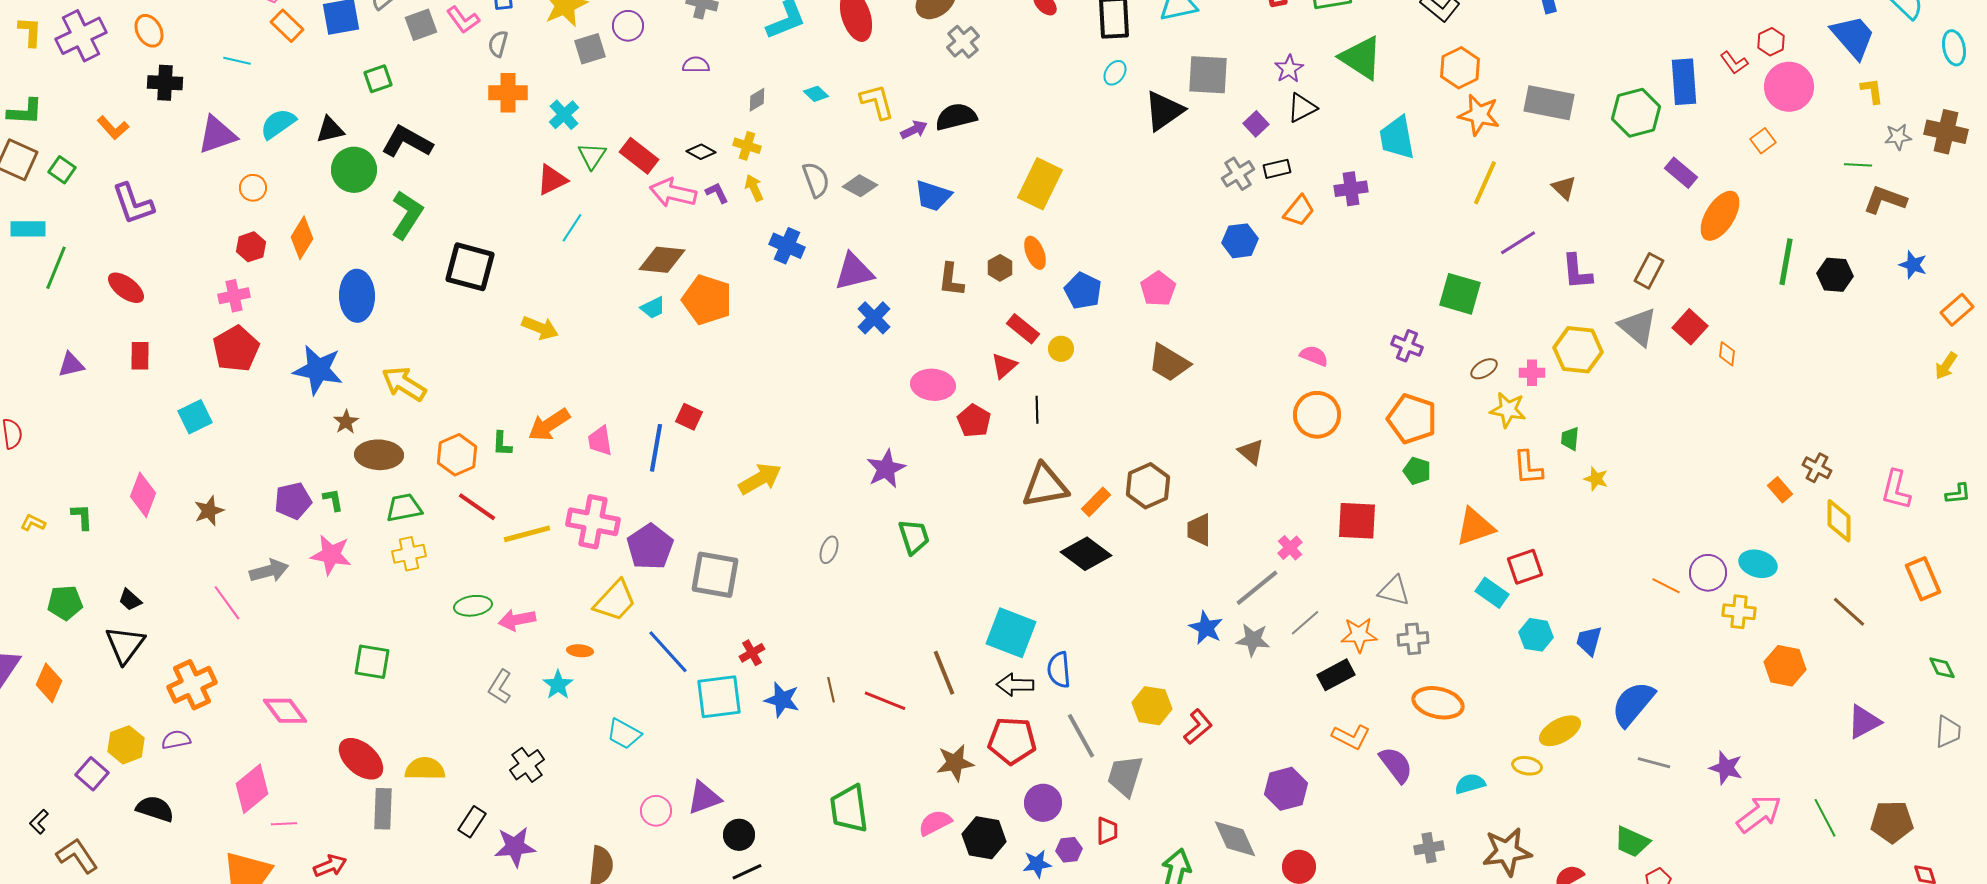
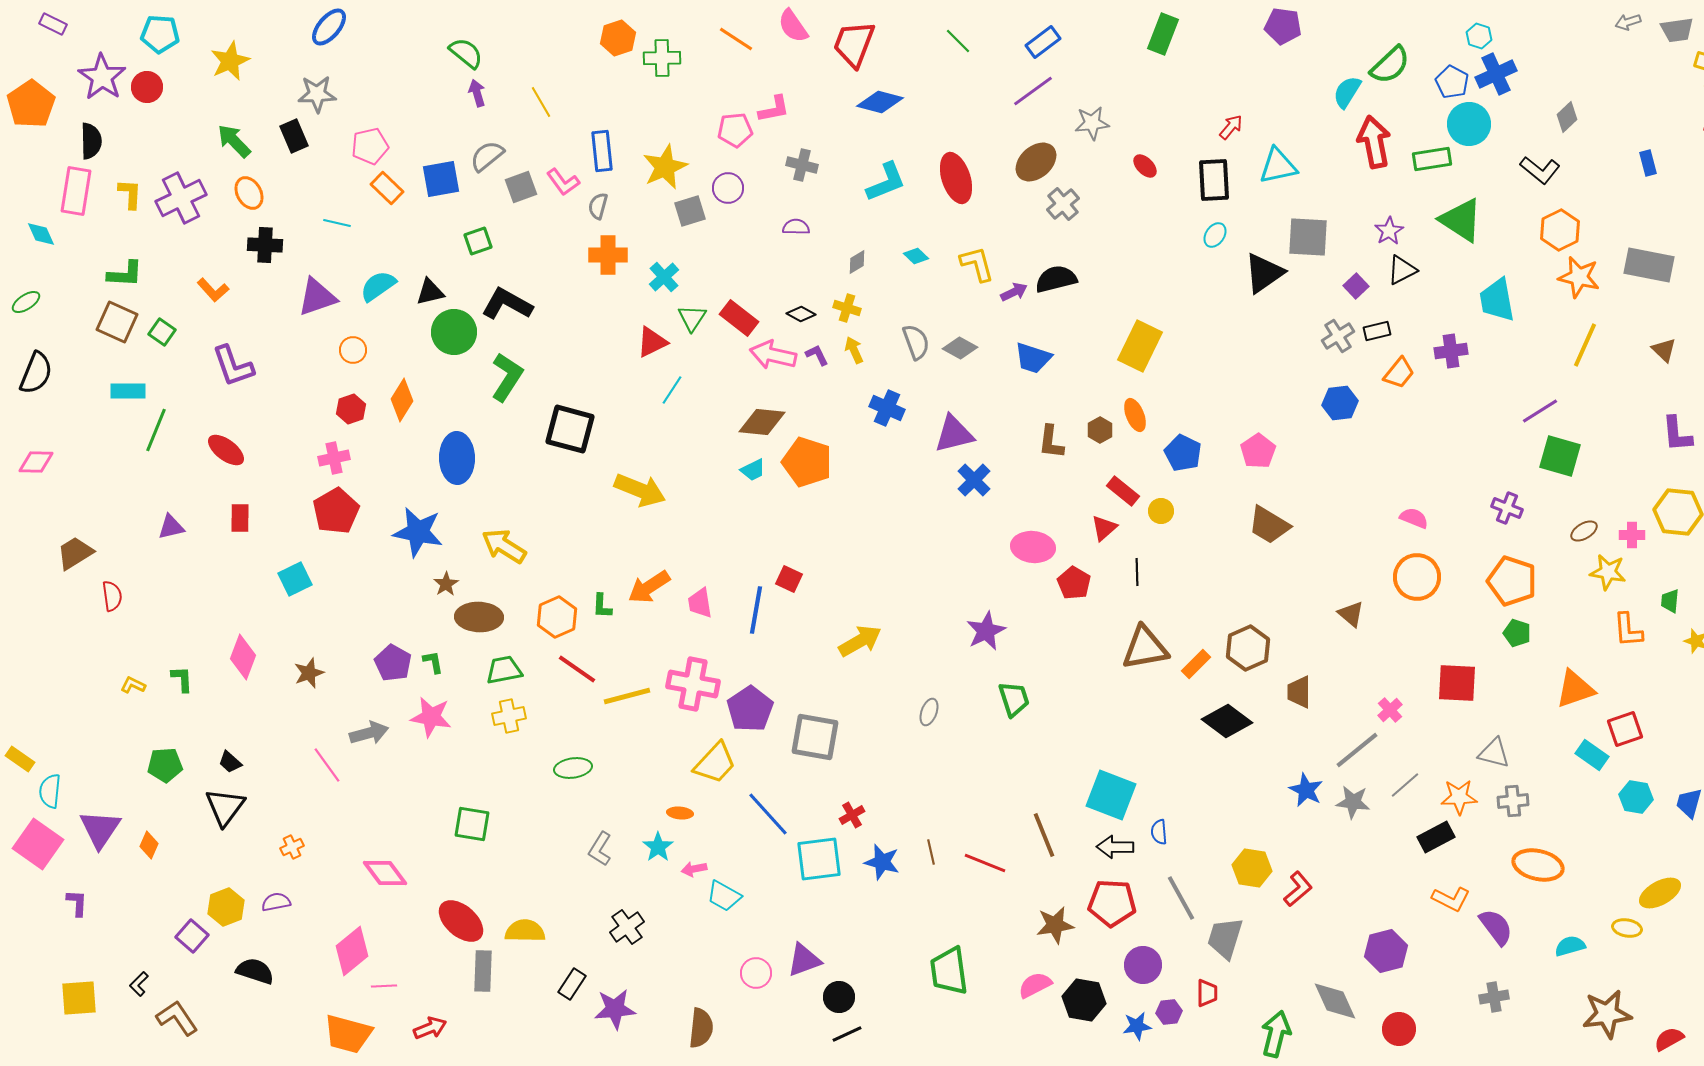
purple line: (1518, 243) -> (1540, 411), moved
yellow arrow: (540, 328) -> (640, 490), size x1.4
purple pentagon: (293, 501) -> (393, 663), turned -30
black diamond: (1086, 554) -> (1227, 721), moved
pink arrow: (517, 620) -> (694, 869), moved, size x0.7
blue semicircle: (1059, 670) -> (1159, 832), size x0.7
orange diamond: (49, 683) -> (149, 845), size x0.7
orange cross: (192, 685) -> (292, 847), size x0.5
gray cross: (1429, 848) -> (1494, 997), moved

